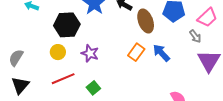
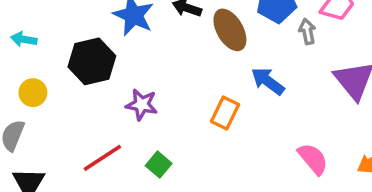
gray arrow: (195, 36) -> (307, 32), moved, turned -144
yellow circle: (58, 52) -> (33, 93), moved
orange rectangle: (136, 52) -> (225, 113), moved

